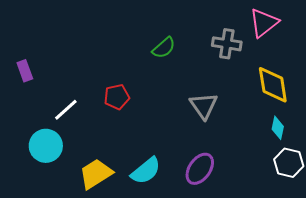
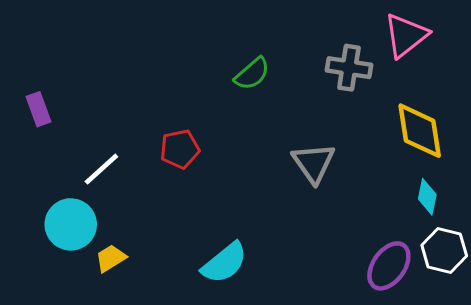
purple ellipse: (200, 169) -> (389, 266), moved
yellow trapezoid: (96, 174) -> (111, 258), moved, size x0.6

